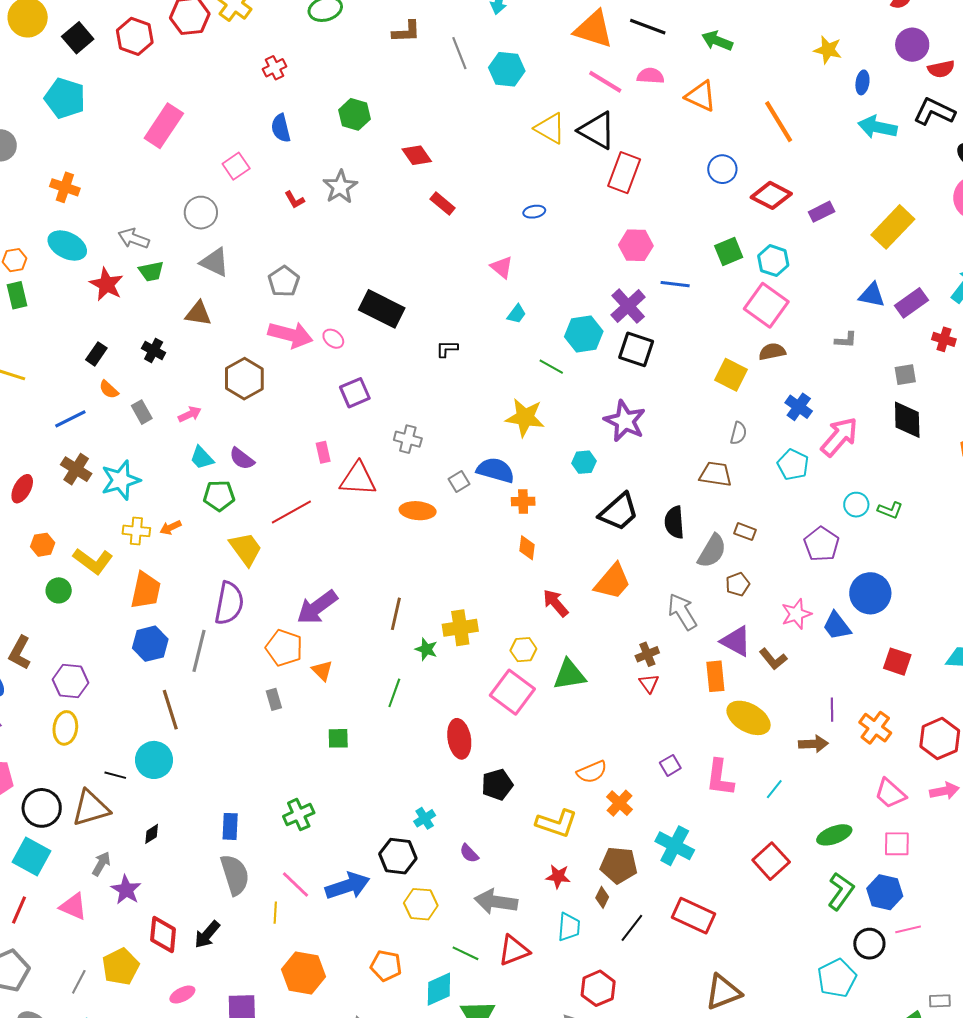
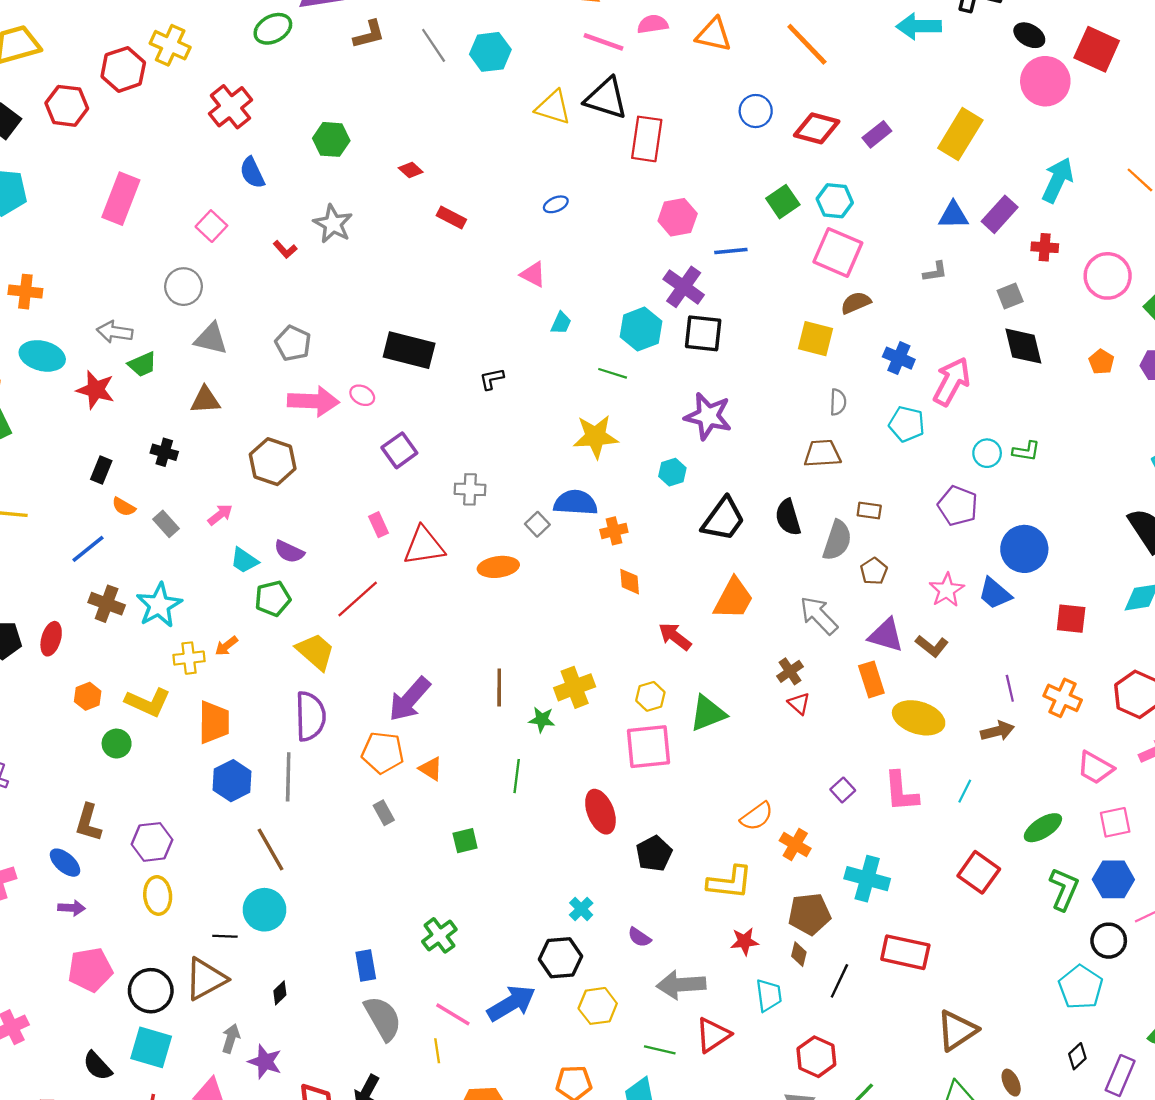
red cross: (275, 68) -> (231, 107), size x1.6
red diamond: (417, 155) -> (411, 170), size x0.7
pink square: (512, 692) -> (649, 747), turned -30

